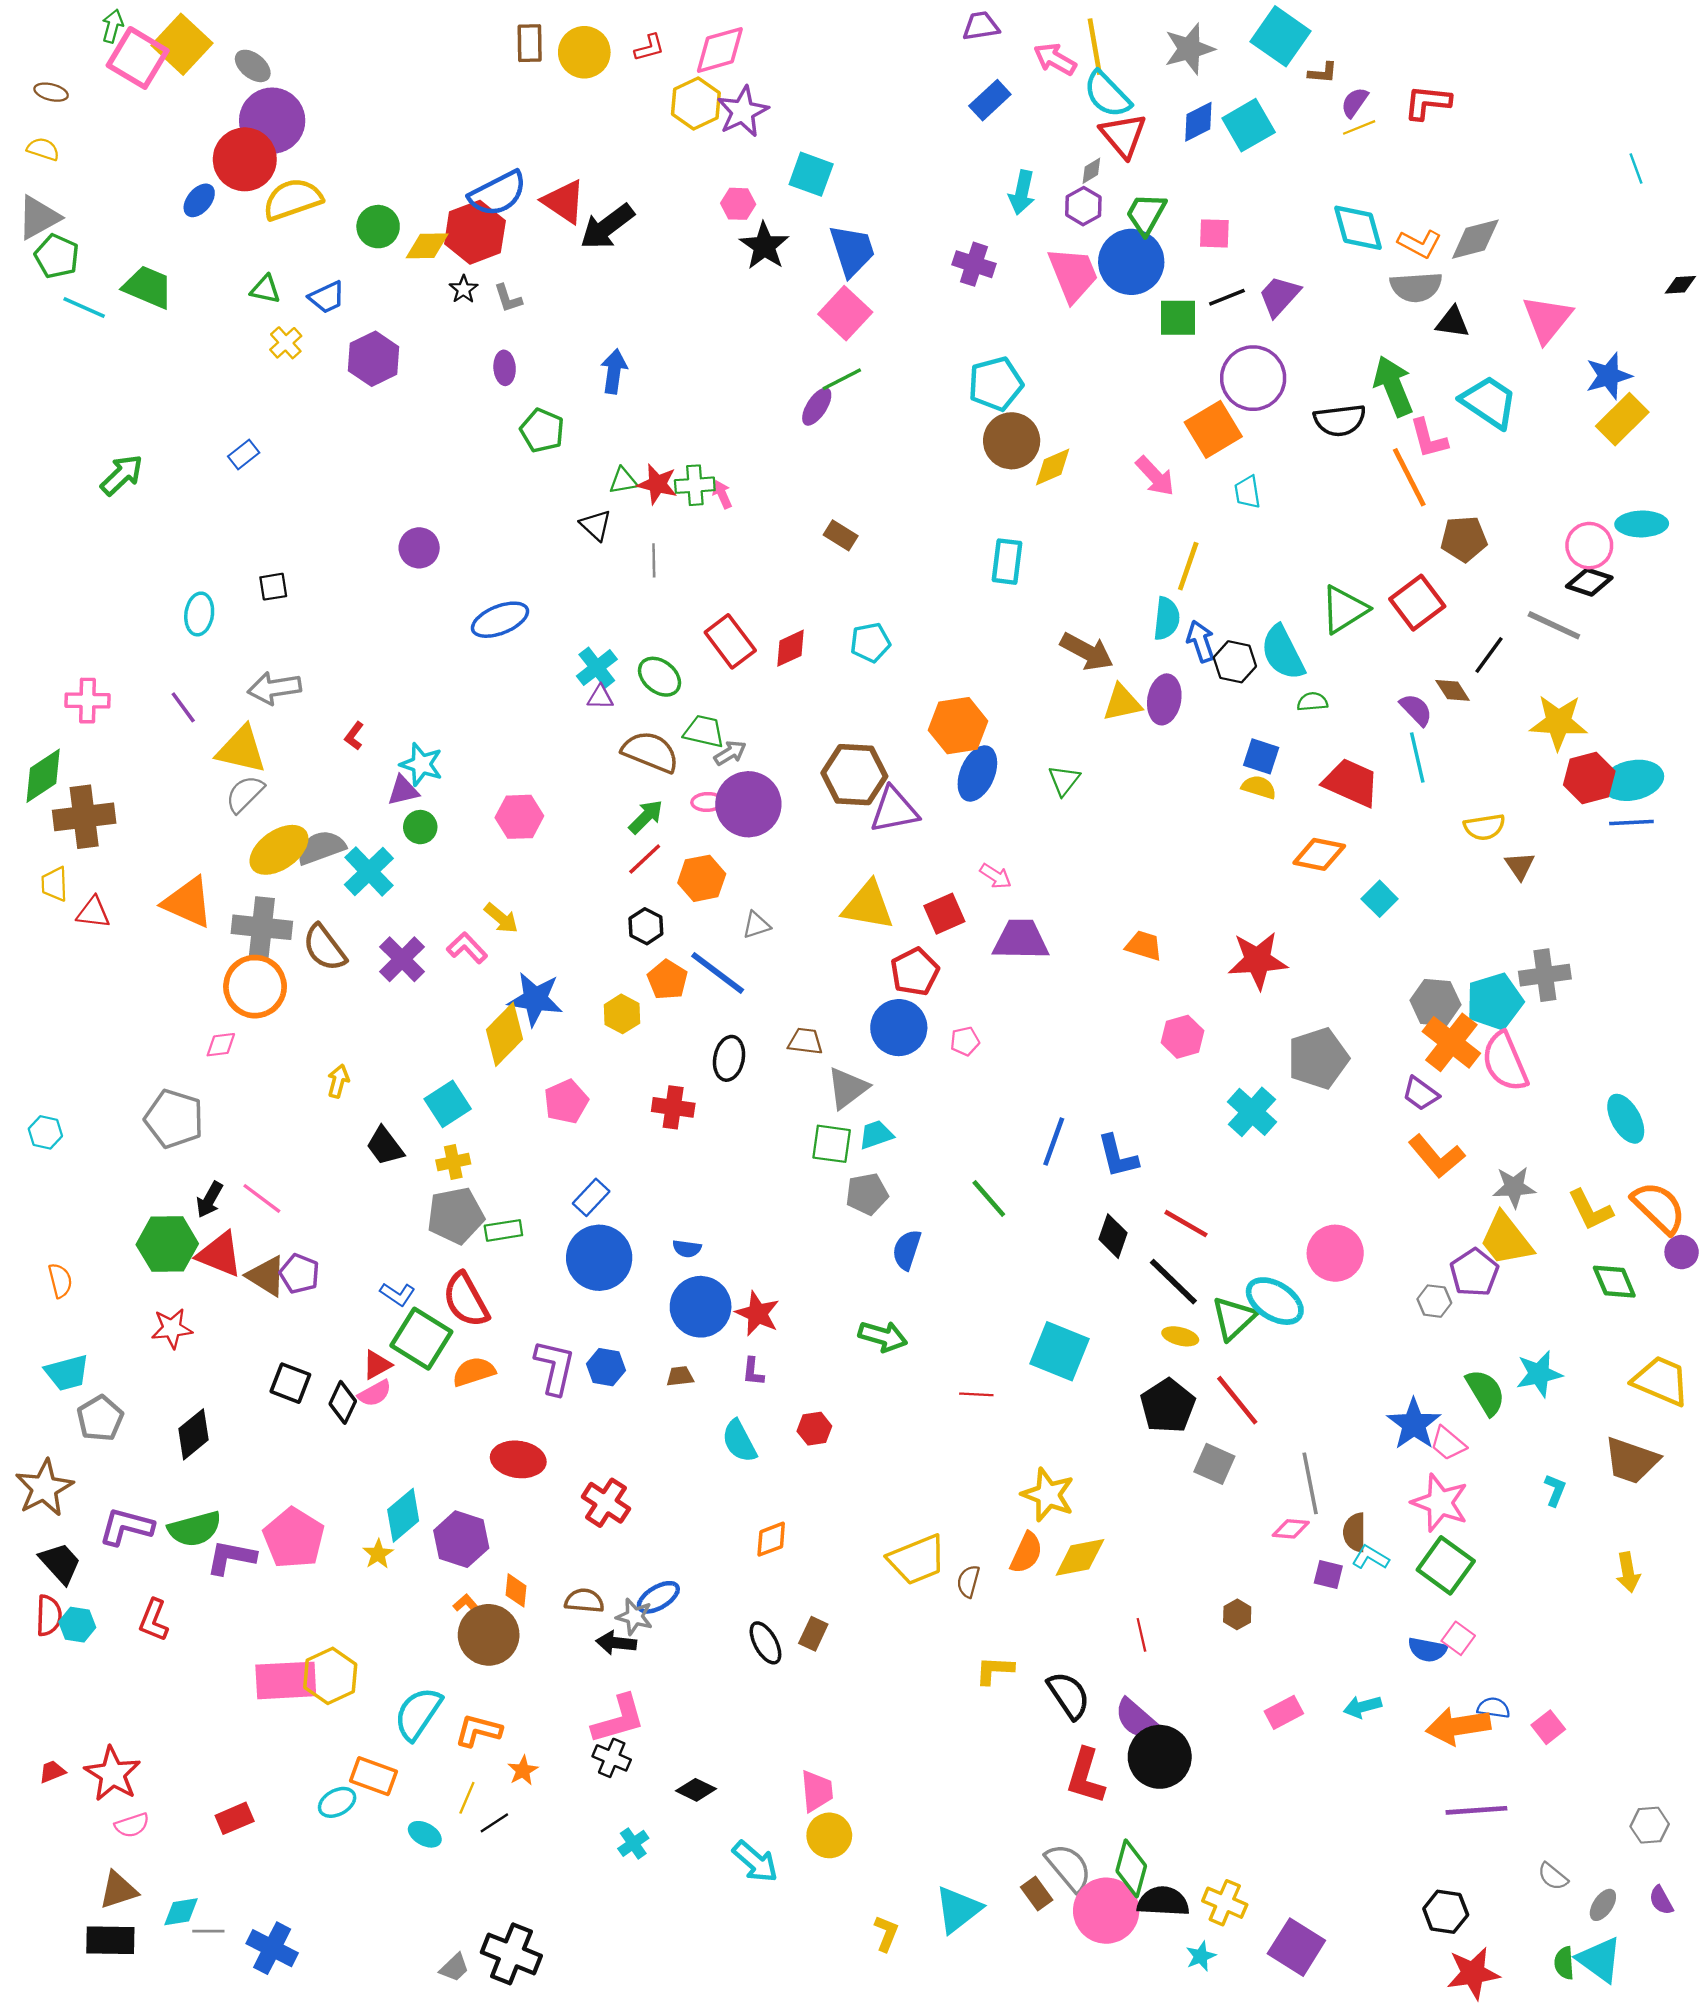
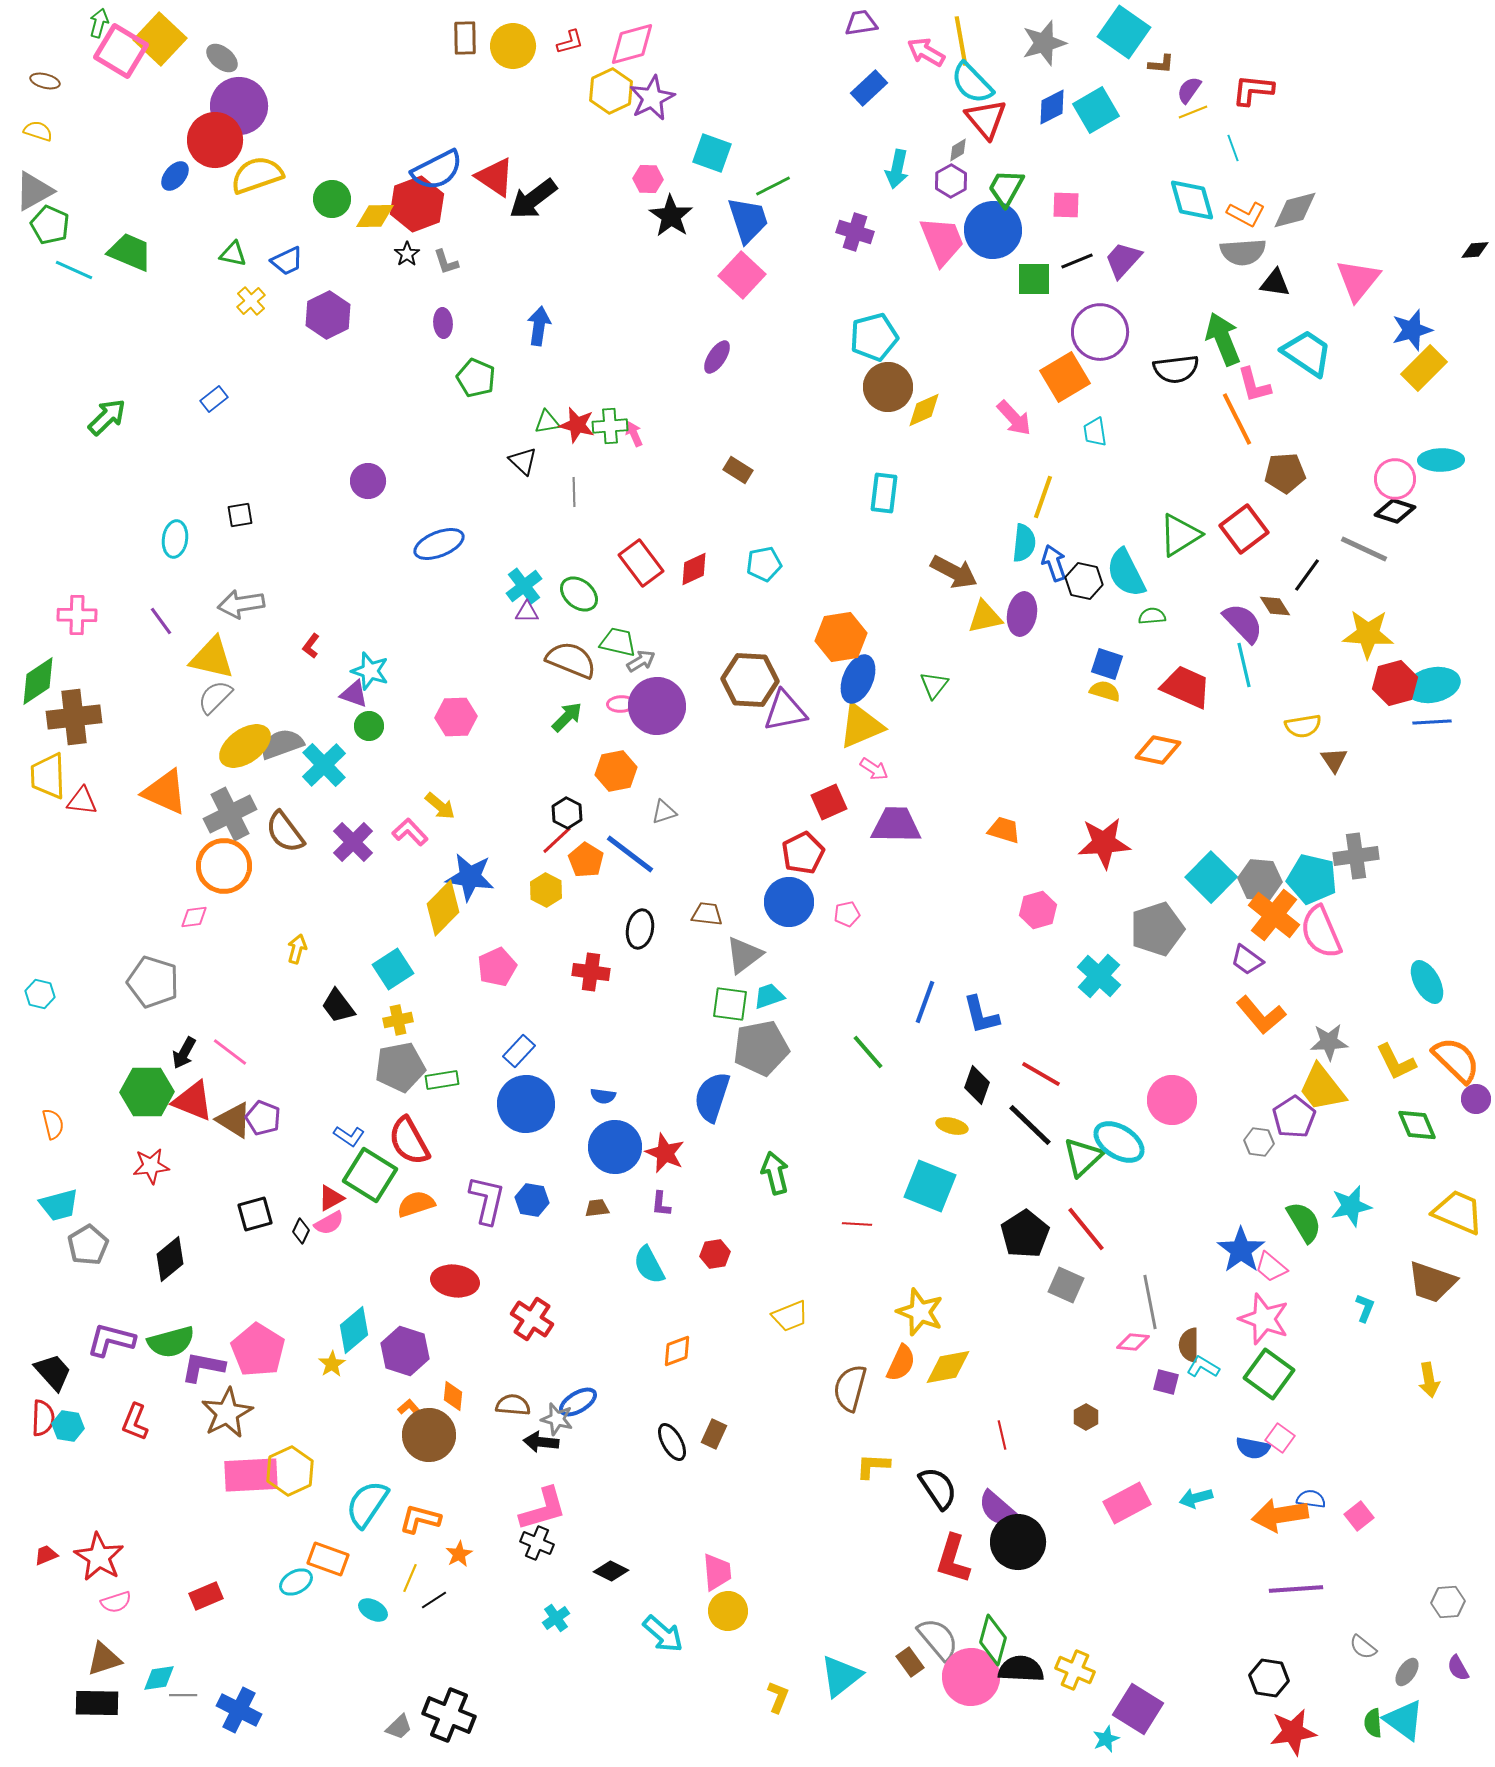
cyan line: (1636, 168) -> (1233, 148), moved
green line: (842, 379) -> (773, 186), moved
purple semicircle: (1416, 710) -> (1243, 623), size x1.4
purple triangle: (403, 791) -> (354, 694), turned 32
red line: (645, 859) -> (557, 840), moved
yellow trapezoid: (54, 884) -> (48, 776), size x1.5
cyan square: (1380, 899) -> (1211, 877), moved, size x1.6
yellow triangle: (868, 906) -> (861, 726), moved, turned -33
gray cross: (262, 927) -> (230, 814), turned -33
cyan pentagon: (1495, 1001) -> (1312, 879), turned 30
gray pentagon: (867, 1194) -> (761, 1048), size x1.5
blue semicircle: (907, 1250) -> (712, 1097), moved, size x1.4
green arrow: (883, 1336) -> (775, 1173), turned -120
yellow ellipse: (1180, 1336) -> (952, 1126), moved
black square: (290, 1383) -> (255, 1214), turned -36
black diamond: (343, 1402) -> (301, 1231), size x0.7
brown star: (44, 1488) -> (227, 1413), moved
yellow trapezoid: (917, 1560) -> (790, 1316), moved, size x0.7
brown semicircle: (968, 1581) -> (850, 1388), size x1.6
pink rectangle: (1284, 1712) -> (1127, 1503), size x1.4
cyan star: (1201, 1956) -> (1106, 1739), moved

